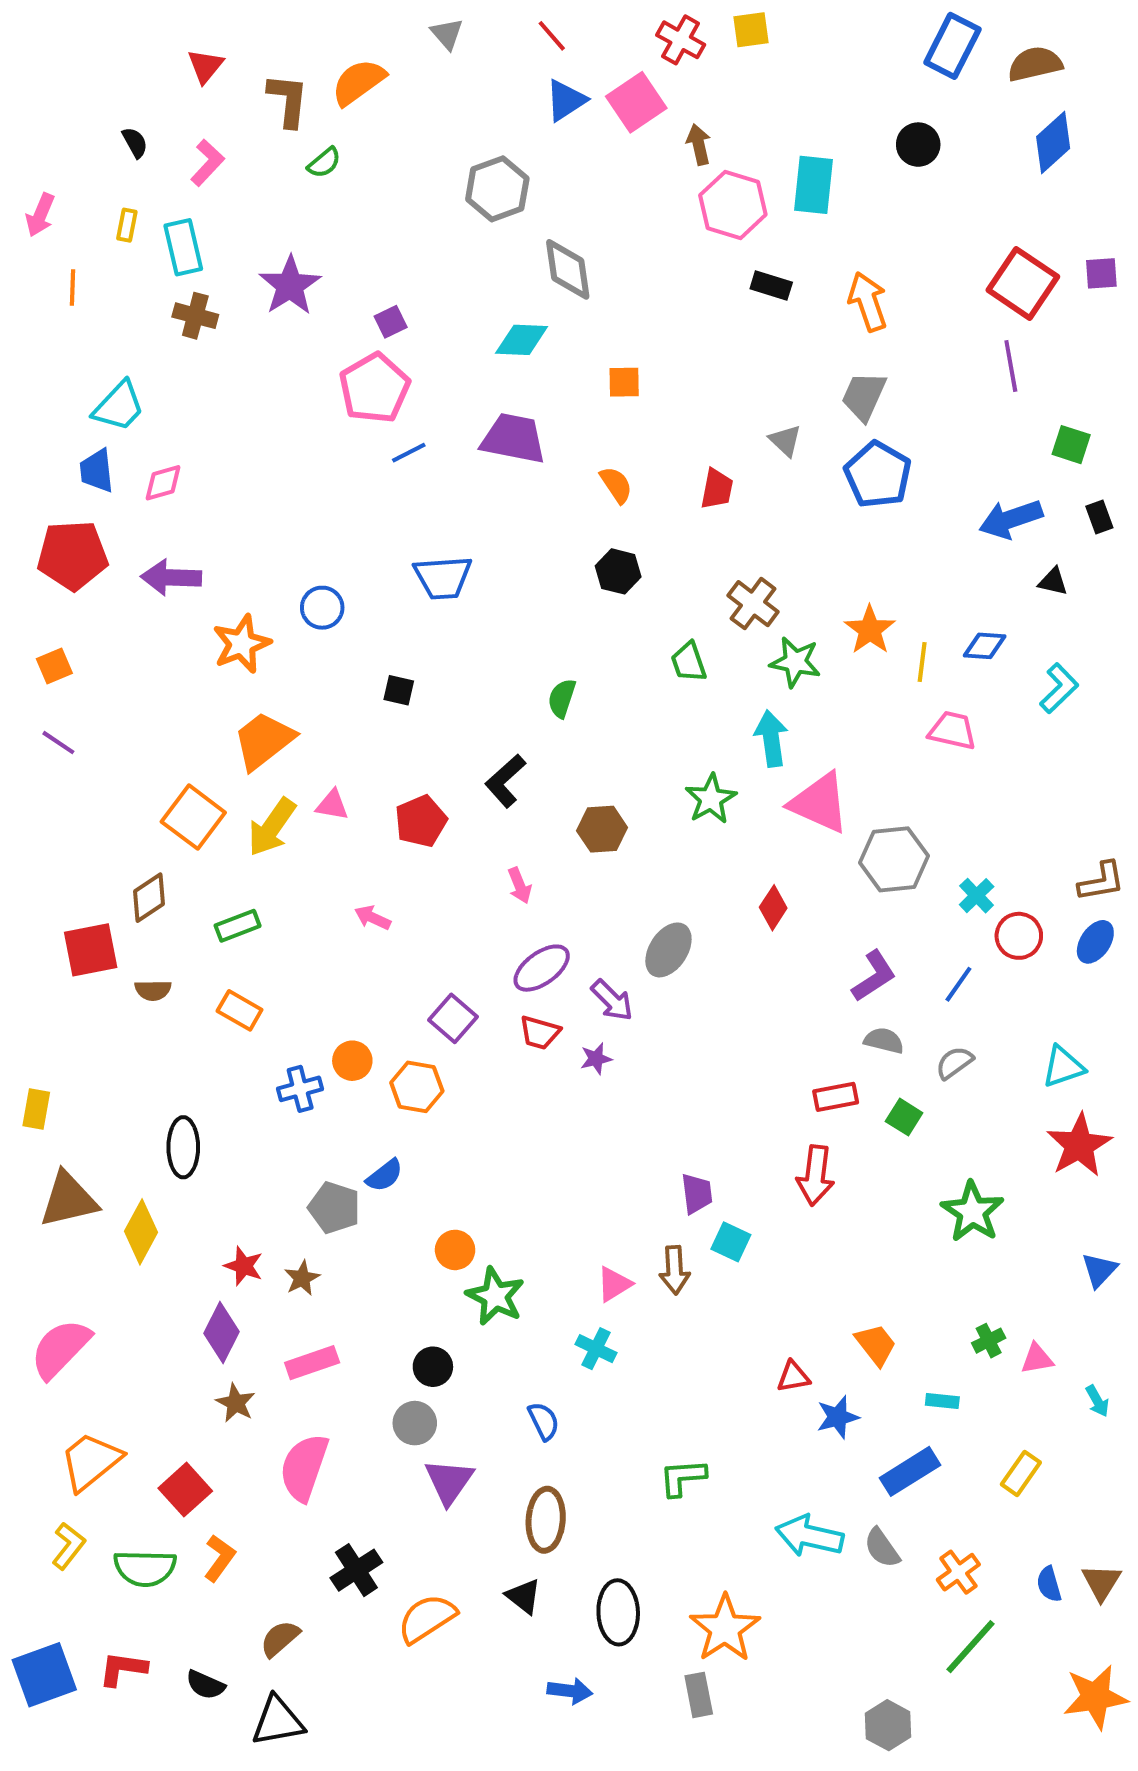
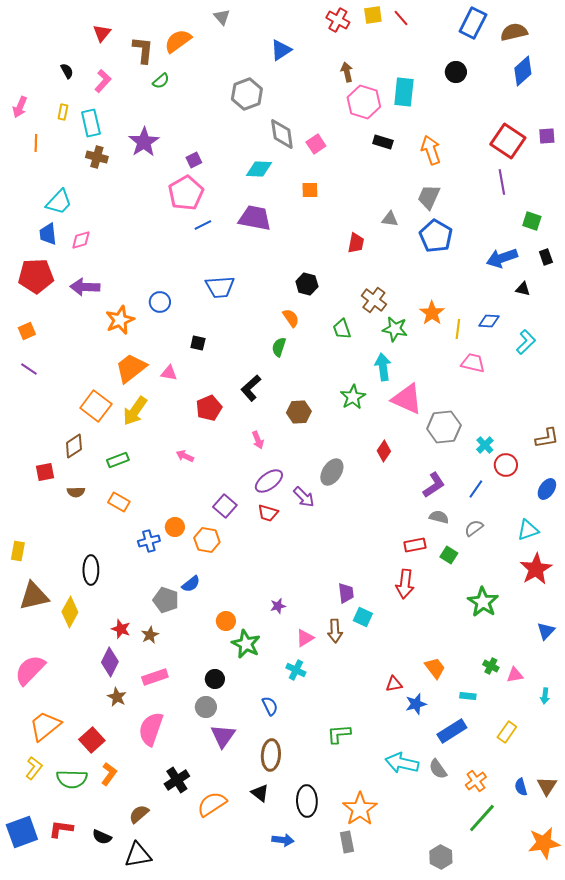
red line: (552, 36) -> (401, 18), moved
pink square: (636, 102) -> (316, 144), moved, size x0.7
gray triangle: (785, 441) -> (390, 219), turned -36
orange semicircle: (616, 485) -> (291, 318), moved
pink triangle: (332, 805) -> (169, 373), moved
blue ellipse: (1095, 942) -> (547, 489), moved
red square: (91, 950) -> (45, 472), size x0.7
purple star: (596, 1059) -> (278, 606), moved
green cross: (989, 1341) -> (491, 666), turned -35
cyan arrow: (1097, 1401) -> (545, 696), turned 35

